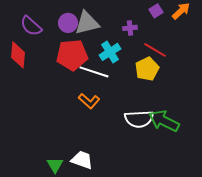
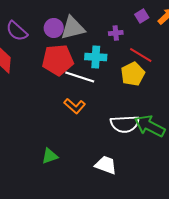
cyan cross: (110, 52) -> (96, 57), turned 35
white trapezoid: (82, 160) -> (106, 165), moved
green triangle: (55, 165) -> (50, 156), moved, turned 42

